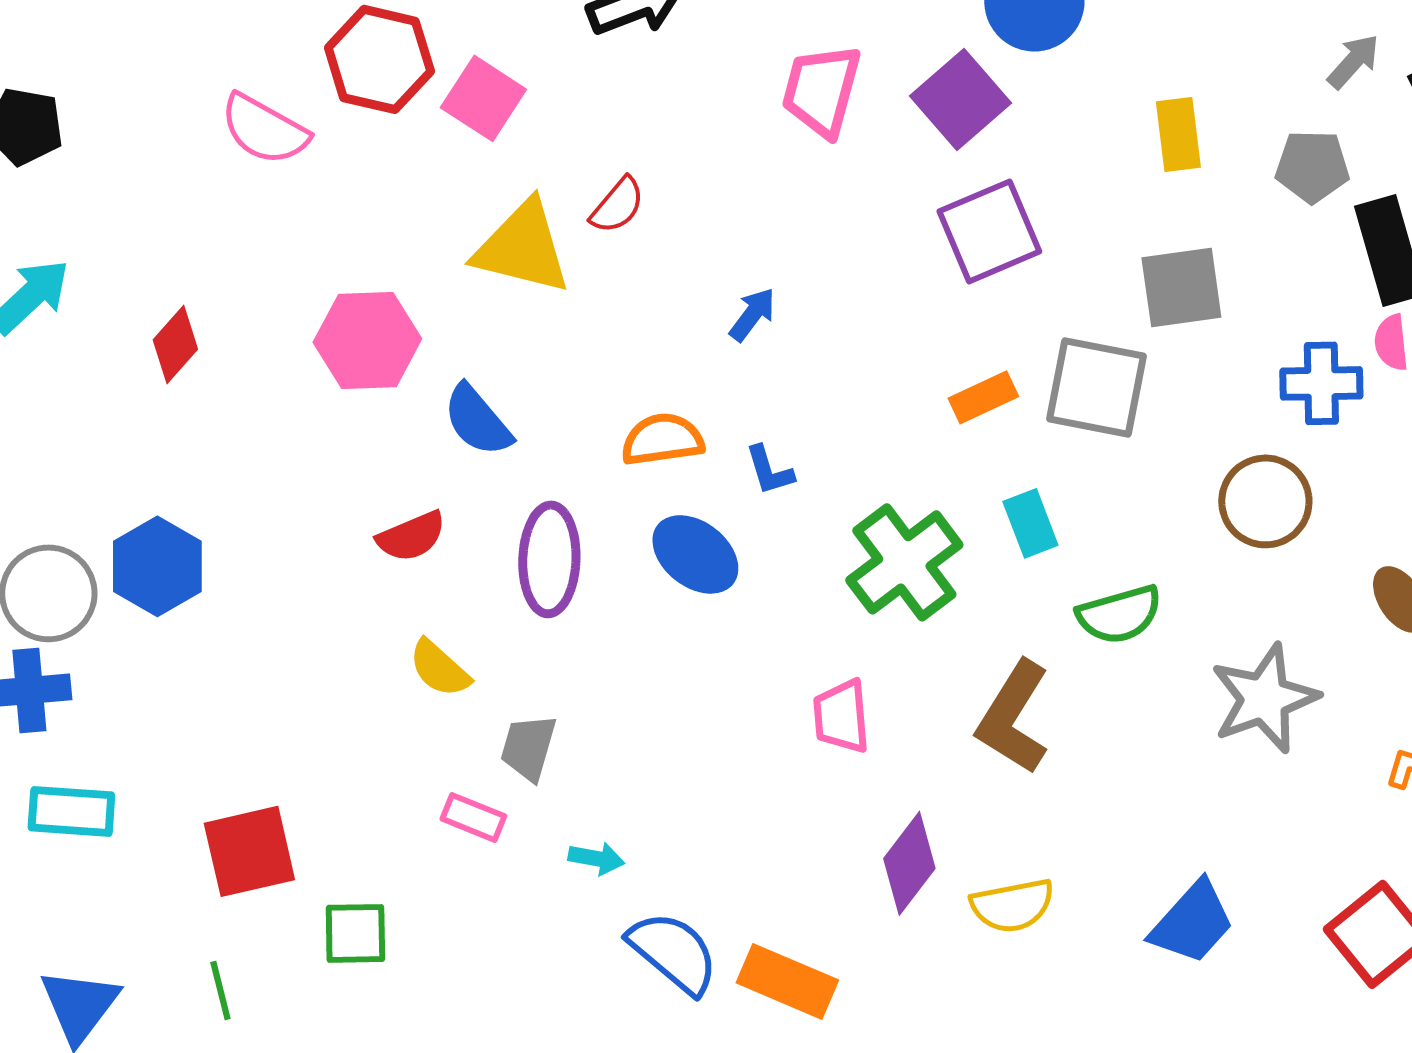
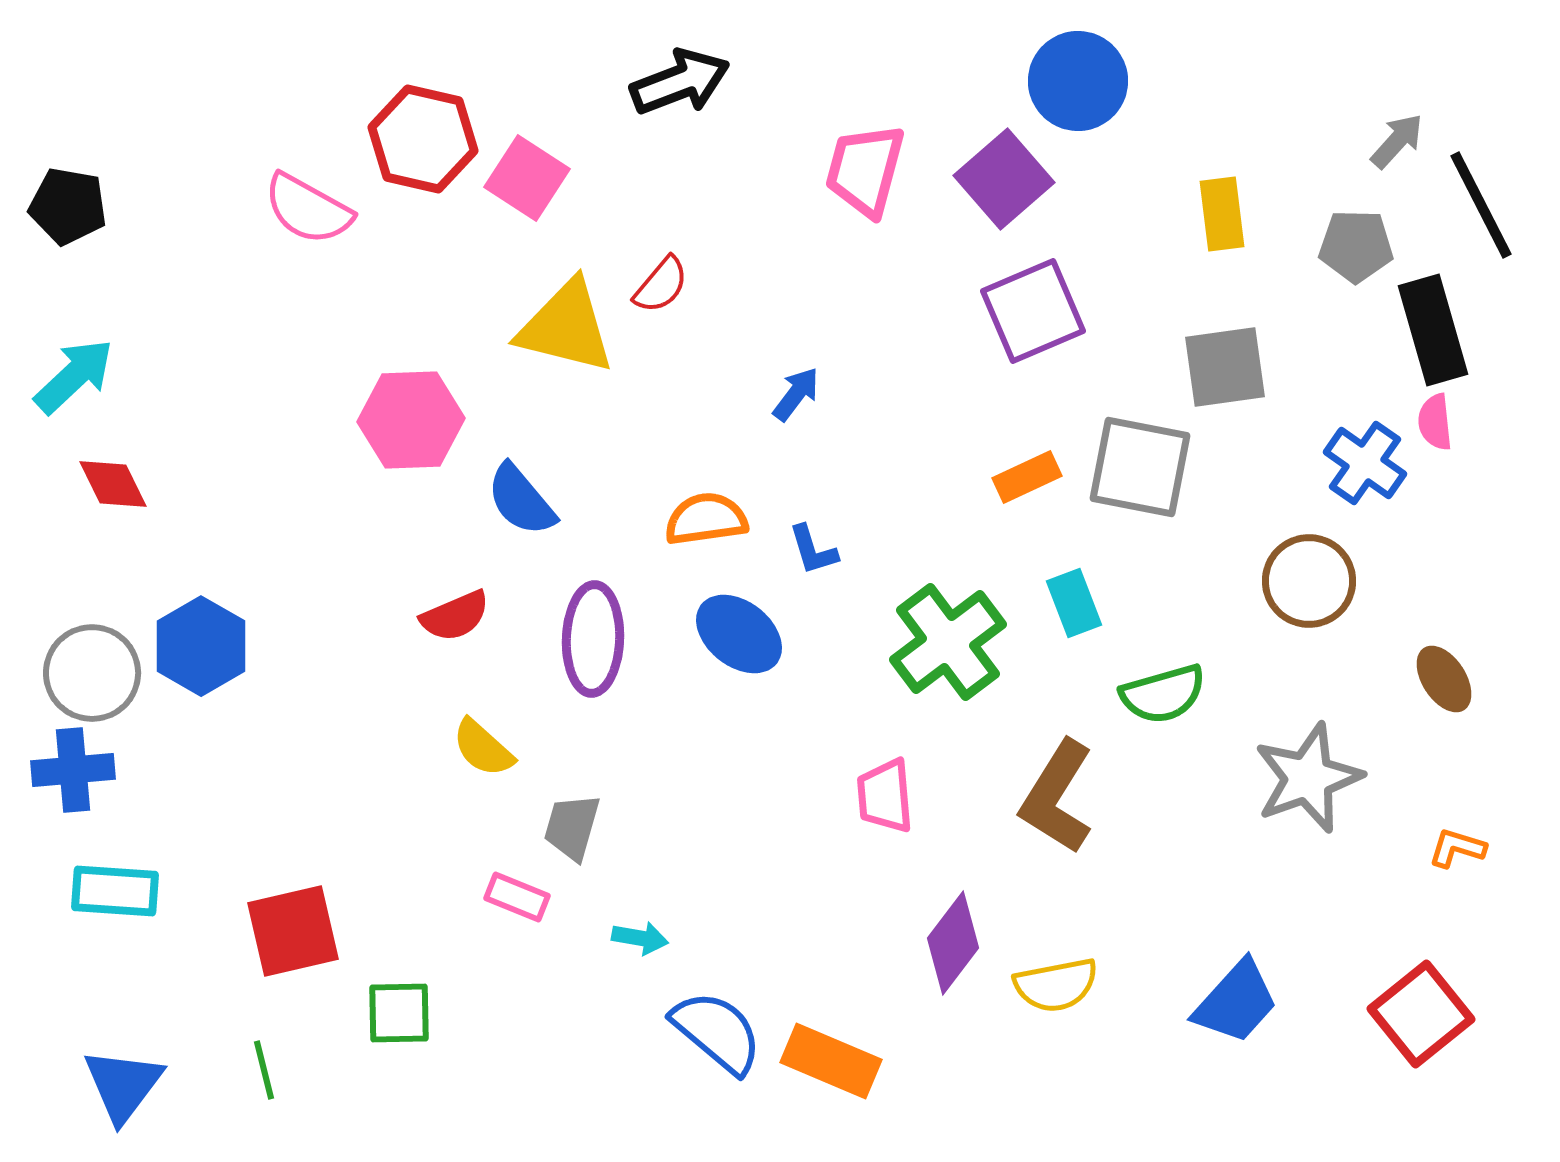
red diamond: (175, 344) -> (113, 484), moved, turned -68
blue cross: (1321, 383) -> (1365, 463), turned 36

